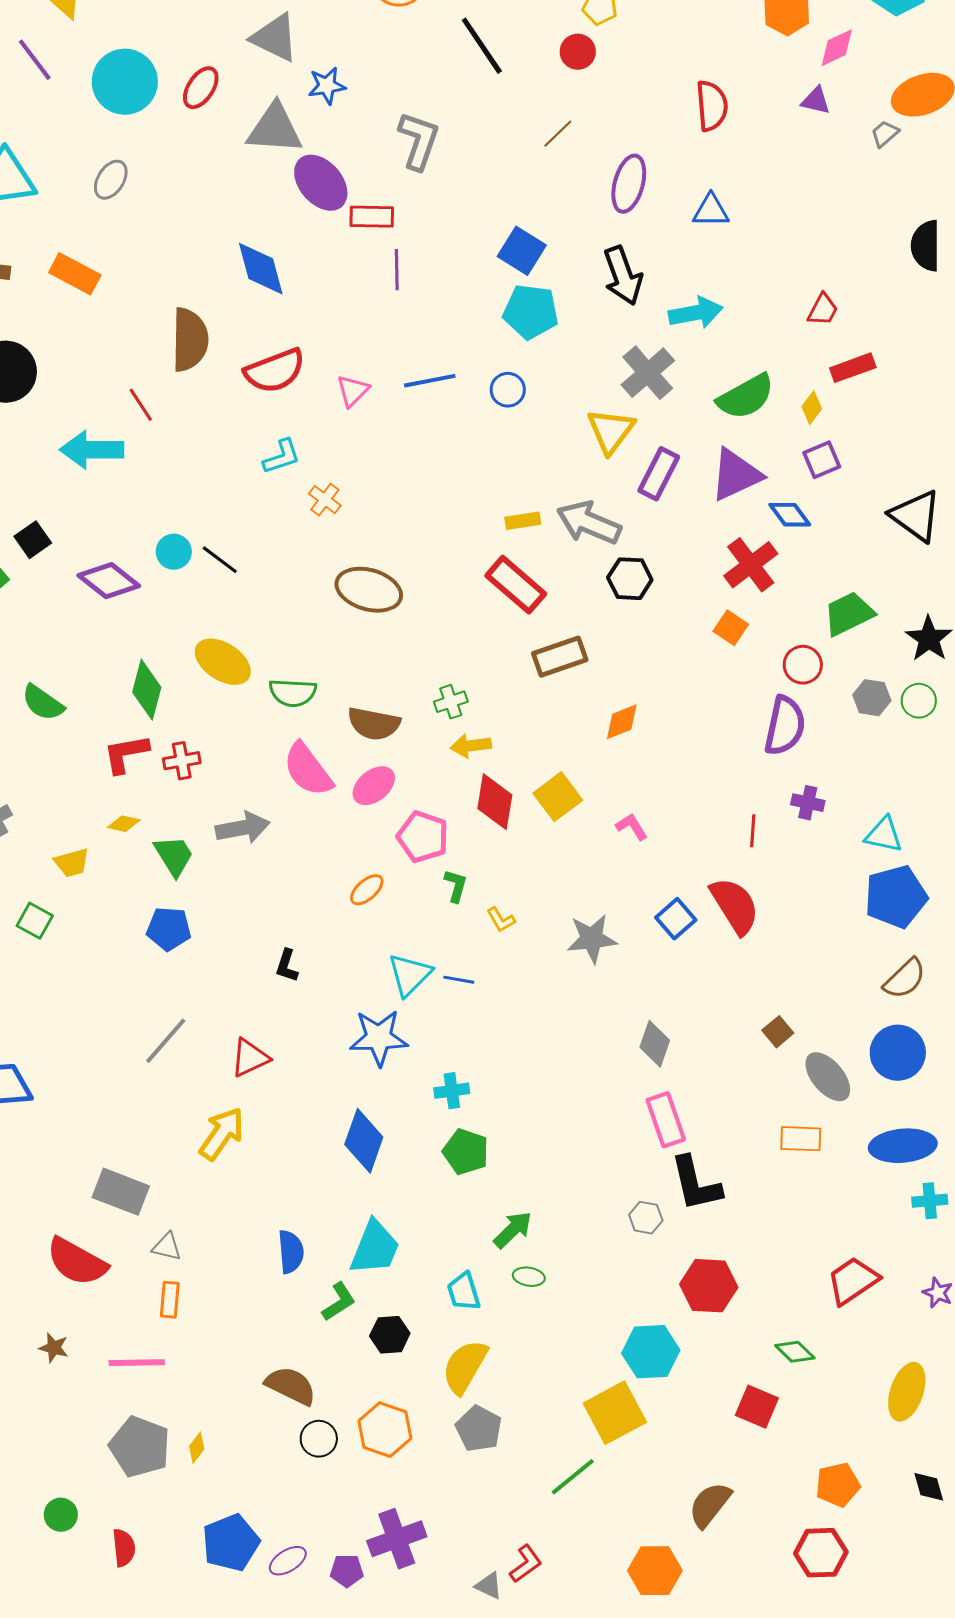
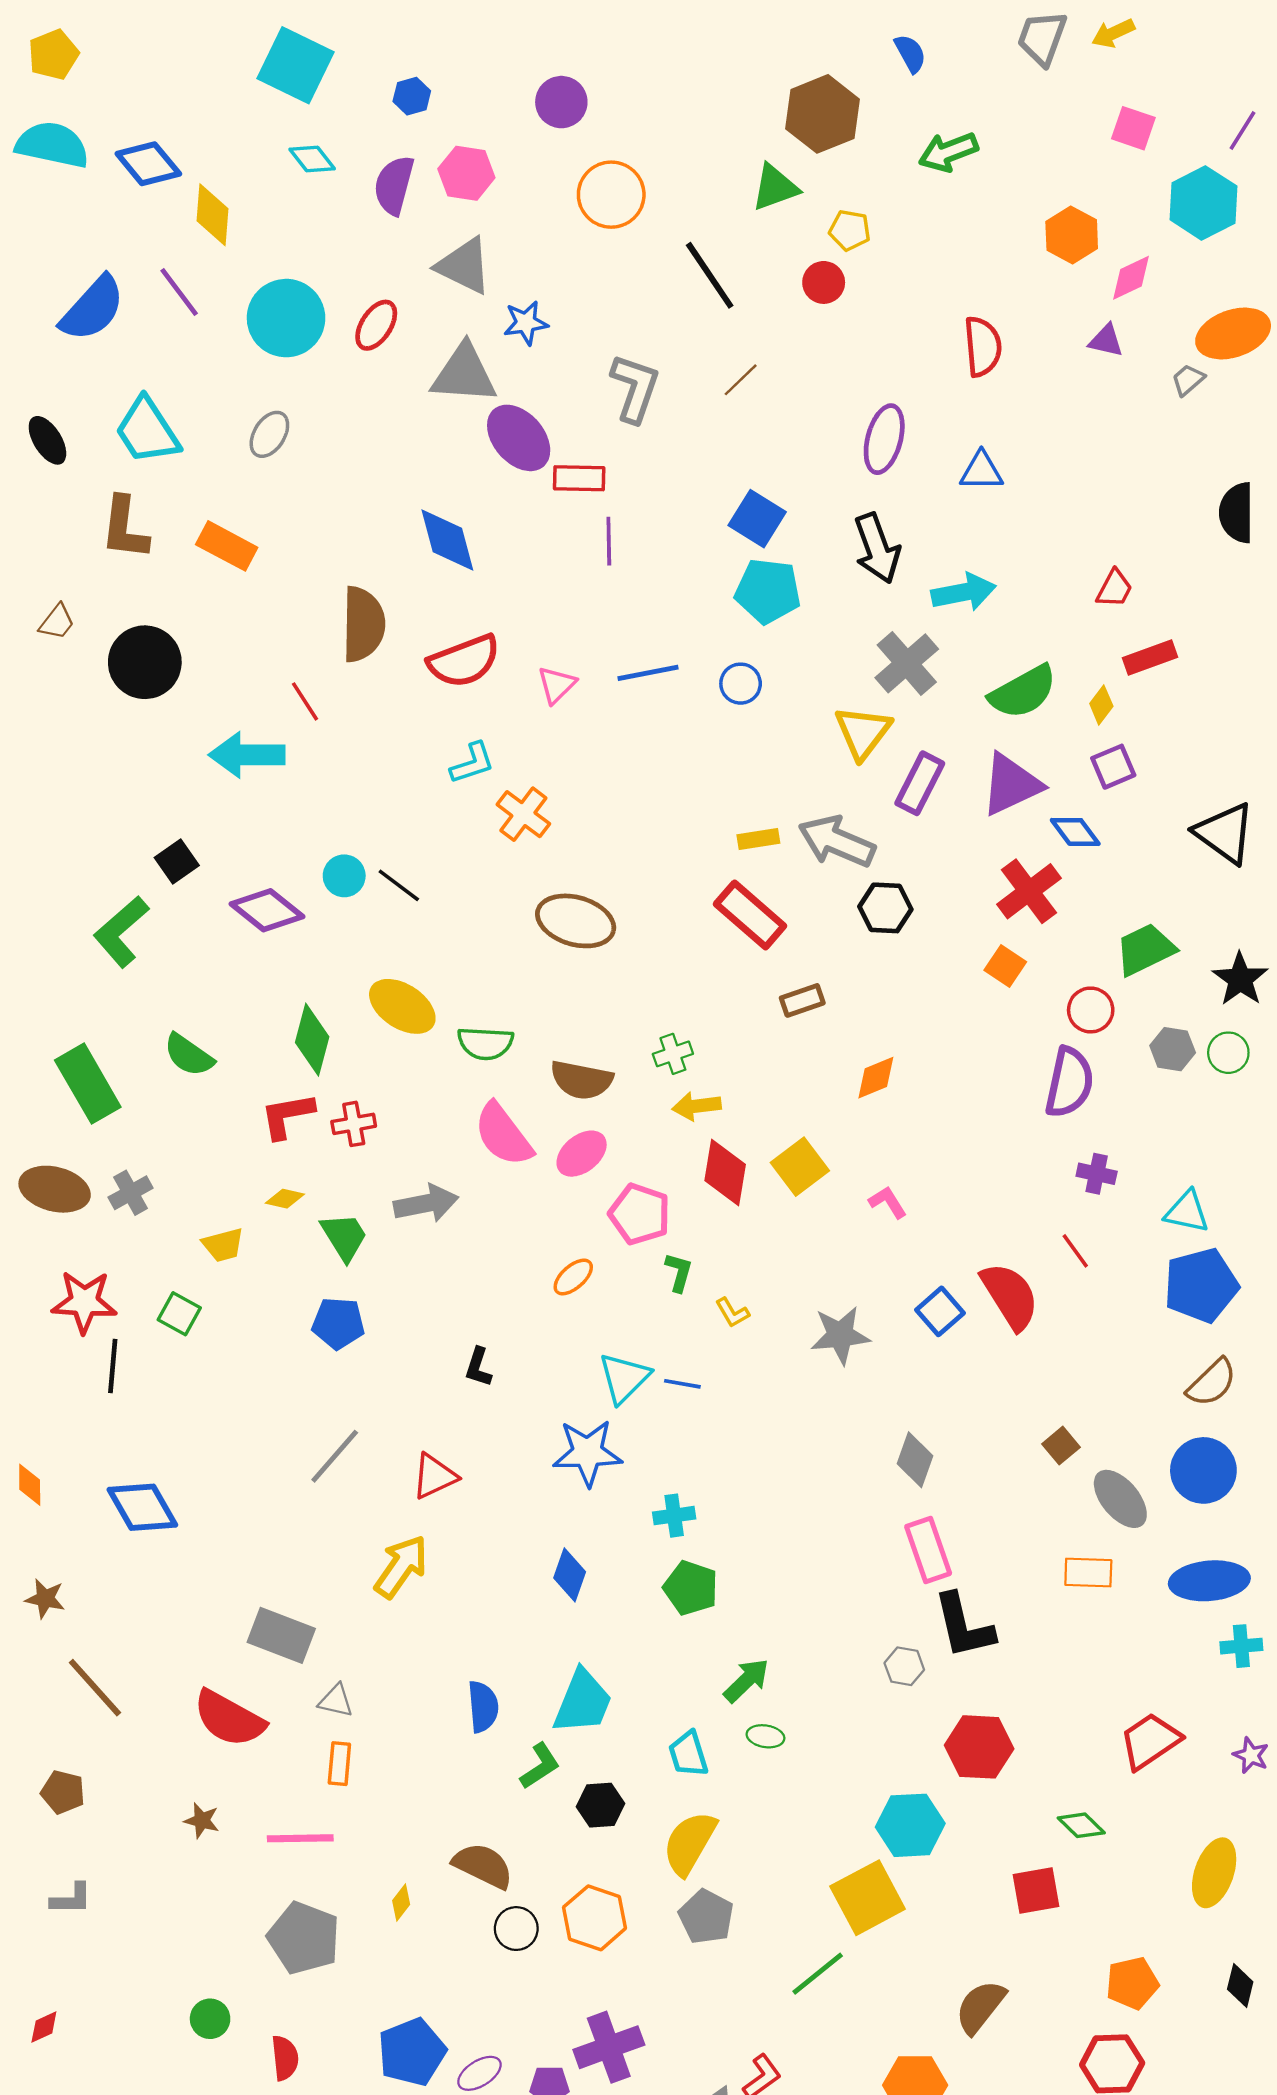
brown line: (558, 134) -> (741, 380), moved
orange cross: (325, 500) -> (523, 814), size x1.4
brown rectangle: (560, 657) -> (802, 1000), size x0.7
red line: (753, 831) -> (1075, 1251), moved, turned -40
blue diamond: (364, 1141) -> (570, 1575), size x0.7
red square: (757, 1407) -> (1036, 1891), turned -33
yellow diamond: (197, 1448) -> (401, 1902), moved
black diamond: (929, 1487) -> (1240, 1986), turned 30

